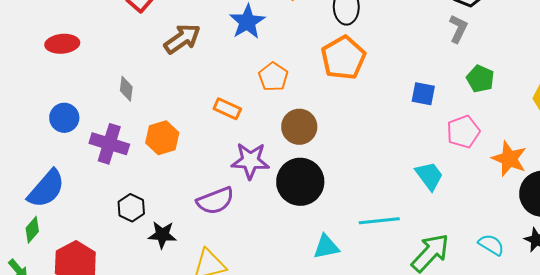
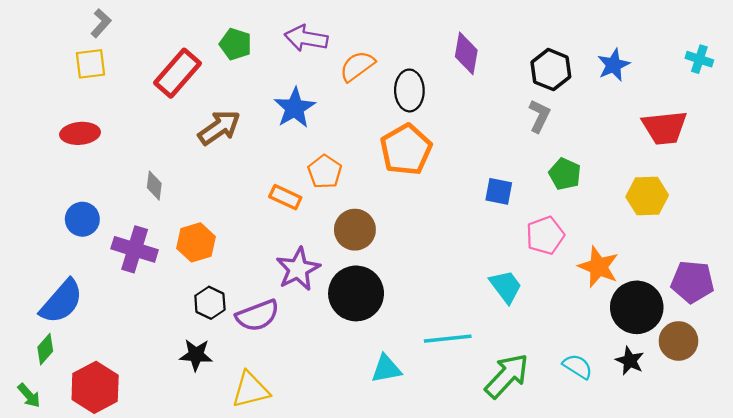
orange rectangle: (227, 109) -> (285, 197), moved
purple star: (250, 161) -> (298, 269), turned -30
black hexagon: (131, 208) -> (210, 303), moved

